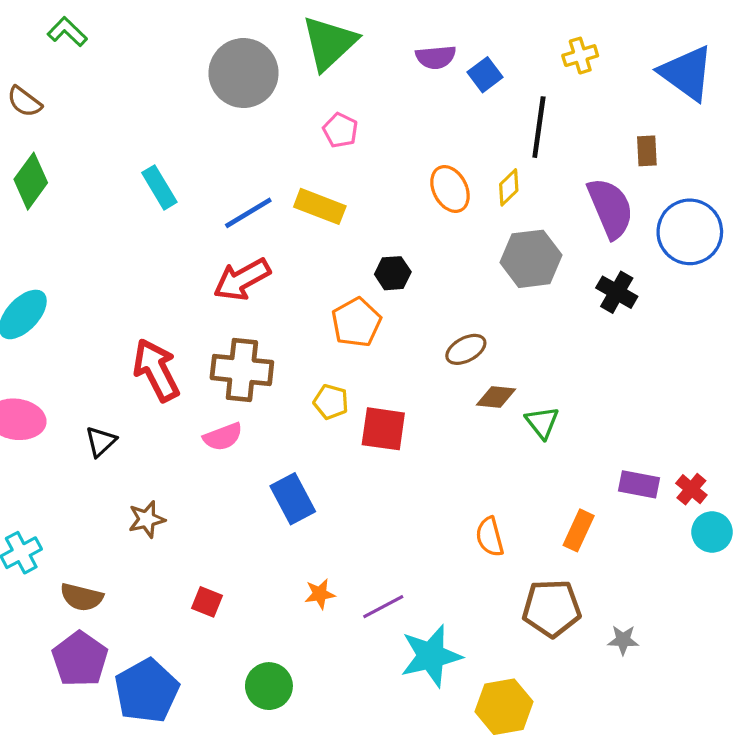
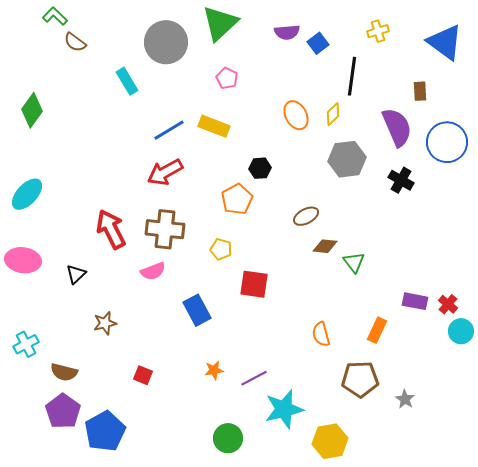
brown semicircle: (24, 102) -> (75, 42), moved
cyan rectangle: (159, 187) -> (127, 81), moved
red square: (383, 429) -> (254, 284), moved
gray star: (623, 640) -> (405, 399), turned 30
green circle: (269, 686) -> (228, 438), moved

